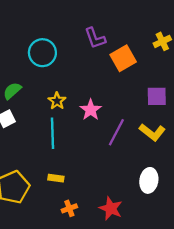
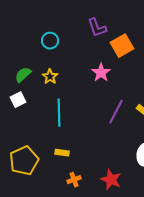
cyan circle: (42, 53) -> (50, 41), size x0.7
yellow star: (57, 101) -> (50, 77), moved
pink star: (91, 110) -> (101, 73), moved

